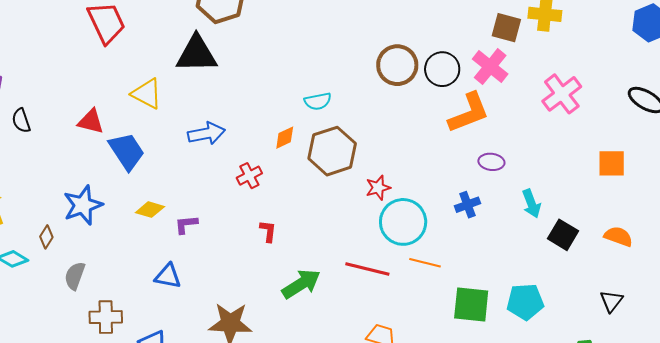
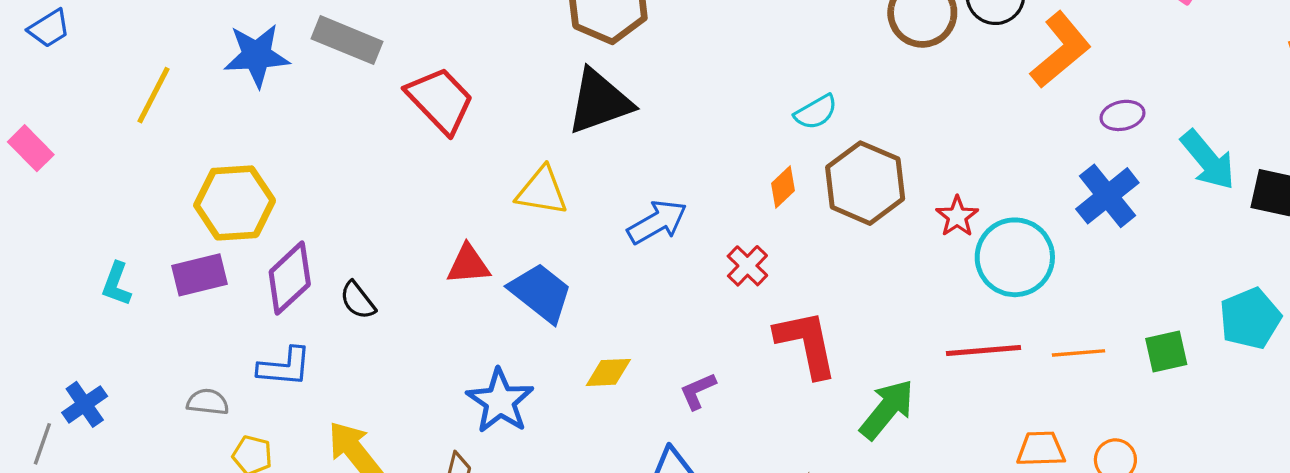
cyan arrow: (531, 204) -> (1208, 160), size x1.4
blue cross: (468, 205) -> (1107, 196), size x1.5
purple L-shape: (186, 224) -> (698, 391), moved
red L-shape: (268, 231) -> (806, 344), size x2.0
orange line: (425, 263) -> (1079, 353), moved
green square: (471, 304) -> (1166, 351), size x0.7

